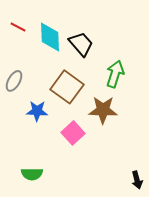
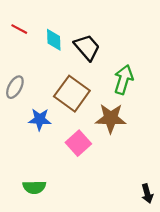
cyan diamond: (50, 37) -> (54, 40), size x0.7

